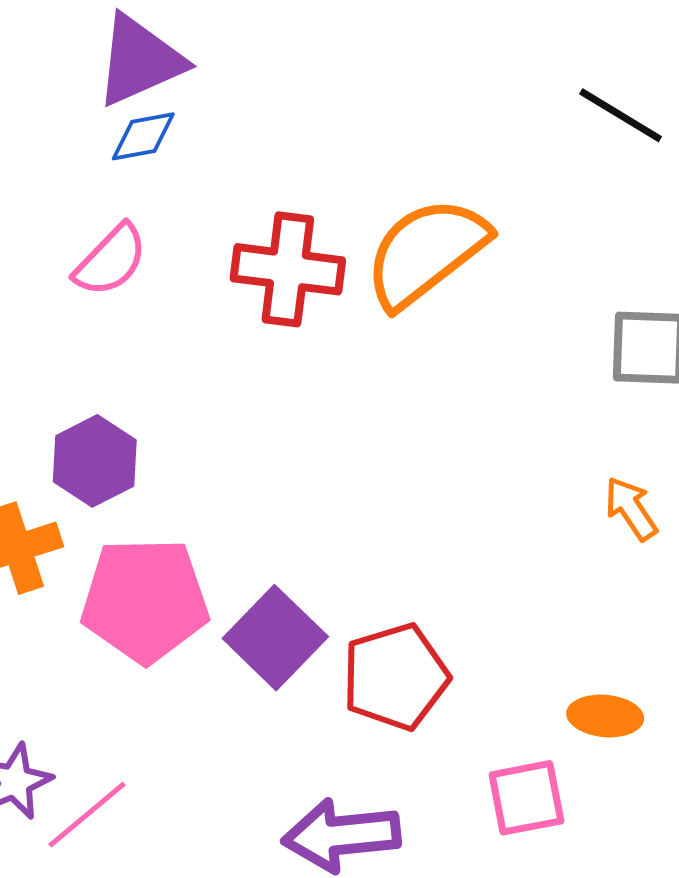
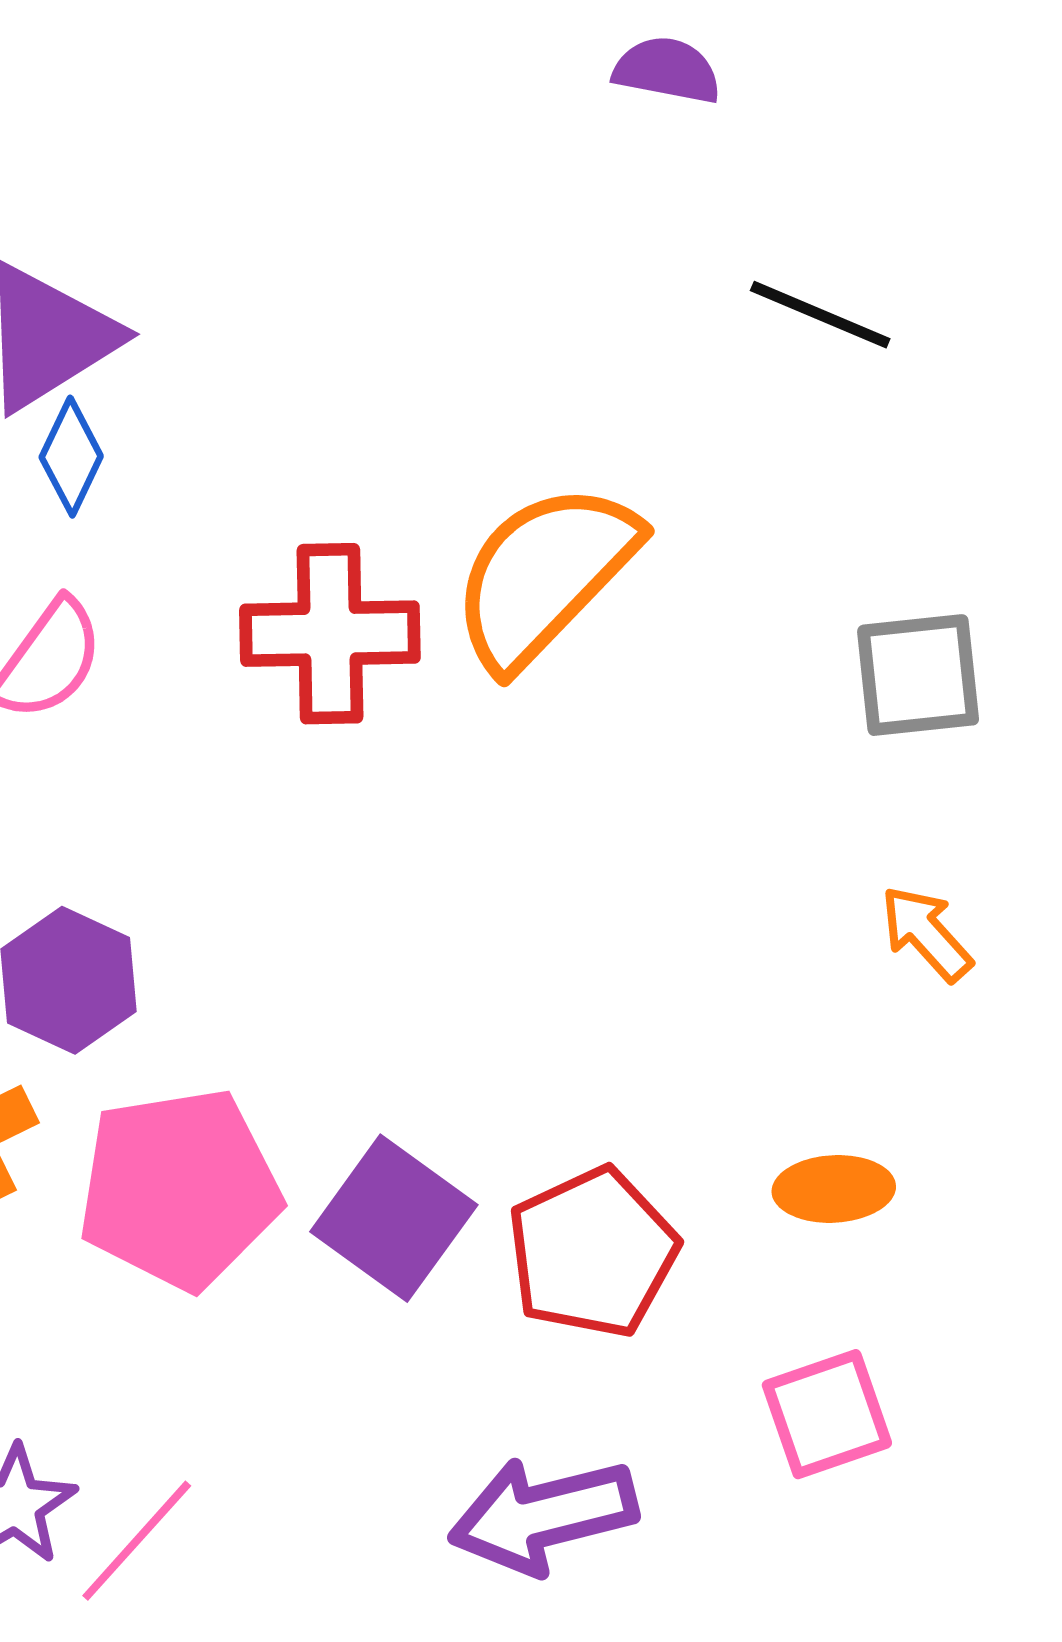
blue diamond: (143, 136) -> (71, 457), turned -46
orange ellipse: (605, 716) -> (834, 1189), moved

